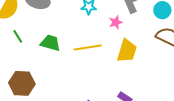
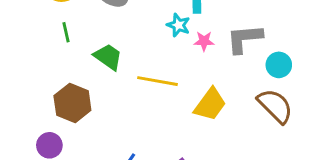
pink star: (116, 22) -> (204, 41), moved
brown hexagon: (22, 83) -> (72, 103), moved

